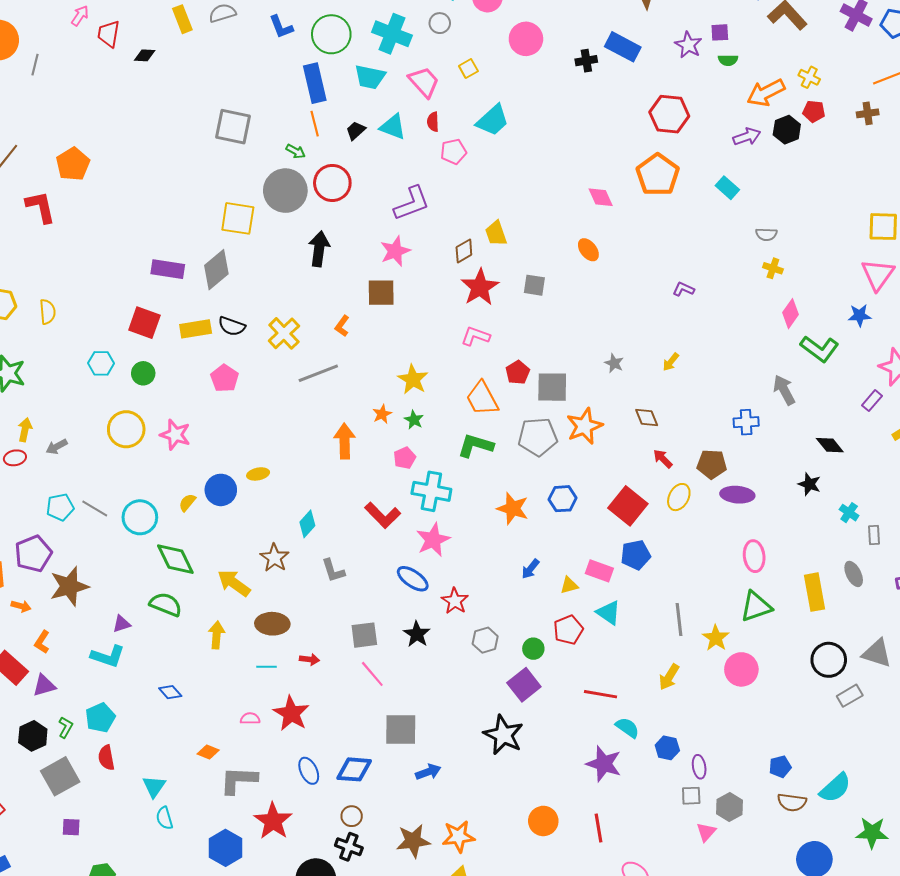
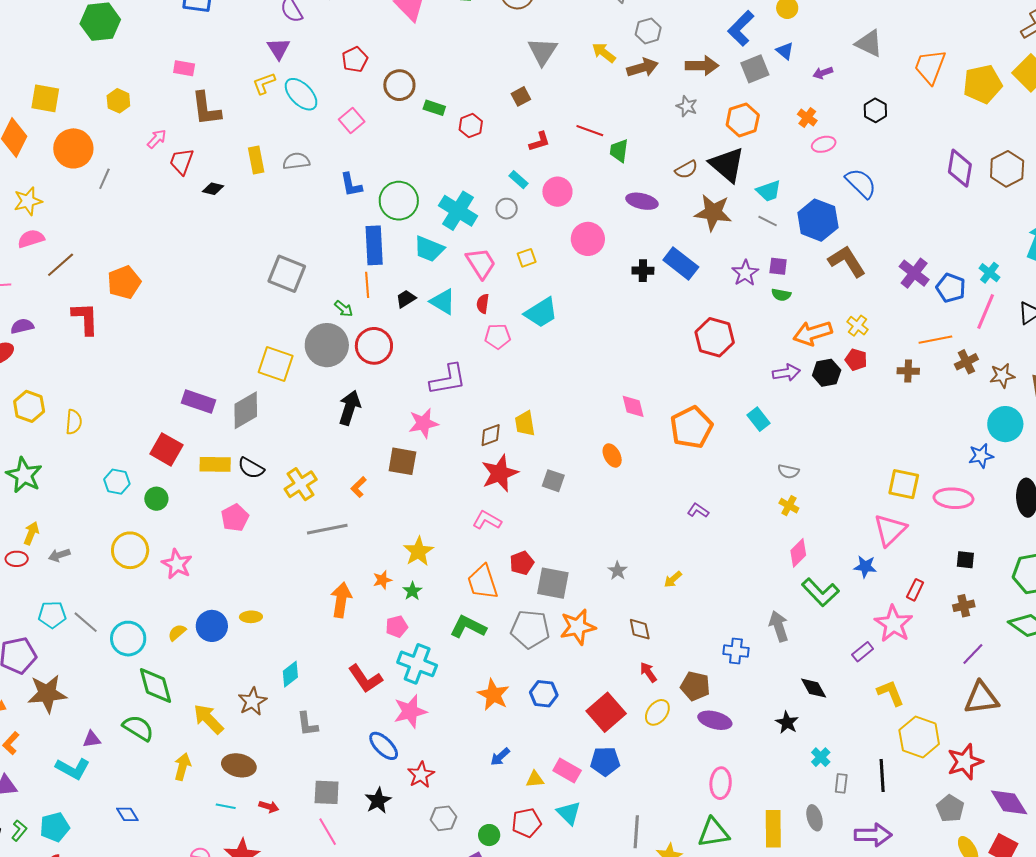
orange pentagon: (658, 175) -> (691, 427), moved

